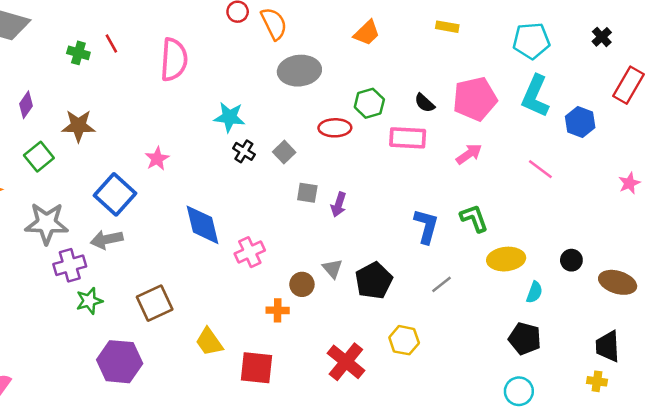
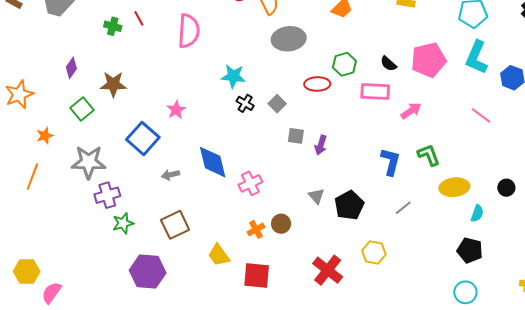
pink arrow: (469, 154) -> (411, 111), moved
gray arrow: (107, 239) -> (170, 175), moved, size x0.7
brown circle: (302, 284) -> (281, 224), moved
orange cross: (278, 310) -> (256, 229), moved, turned -30

